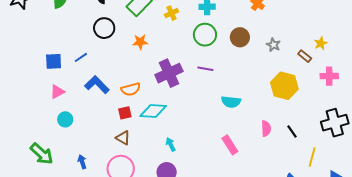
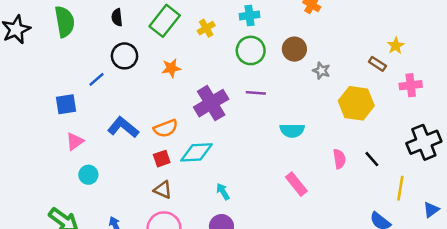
gray star: (273, 45) -> (321, 71), moved
blue line: (81, 57) -> (97, 79), moved

